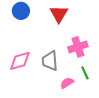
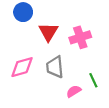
red triangle: (59, 14) -> (48, 32), moved
pink cross: (78, 47) -> (80, 37), moved

